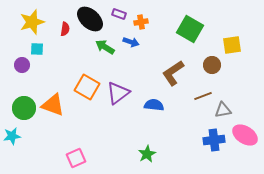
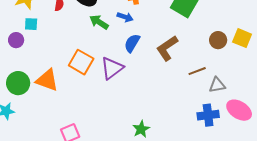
yellow square: (232, 45) -> (242, 38), moved, turned 30
brown circle: (212, 65) -> (218, 40), moved
blue semicircle: (154, 105) -> (132, 43), moved, turned -66

